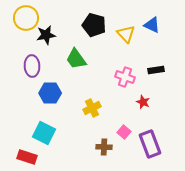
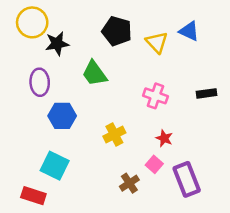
black rectangle: (156, 70) -> (207, 93), moved
red star: (143, 102) -> (164, 138), moved
brown cross: (104, 147) -> (129, 183), turned -35

